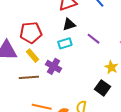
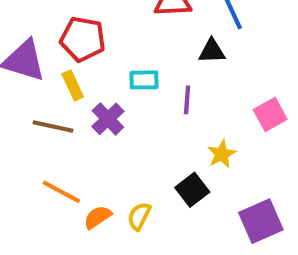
black triangle: (69, 24) -> (212, 51), moved
purple line: (94, 39) -> (187, 100), moved, turned 40

